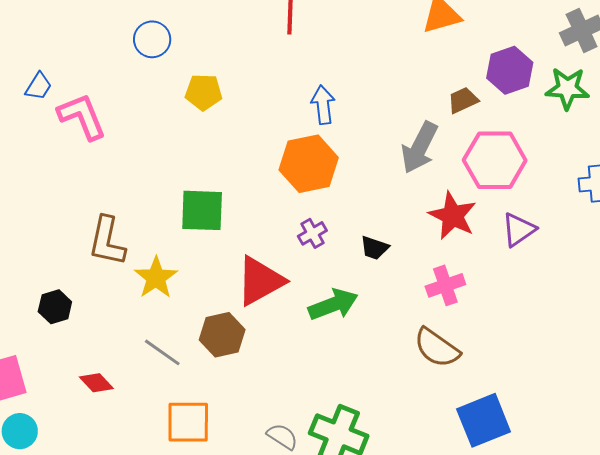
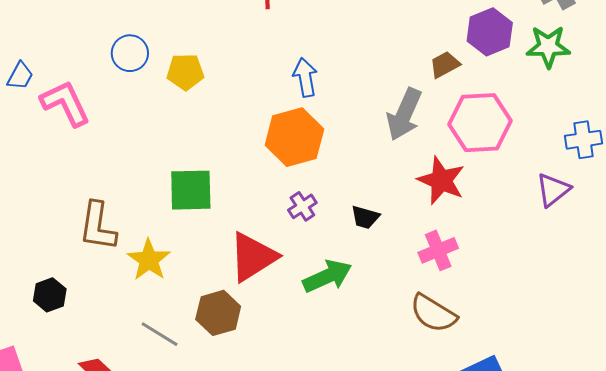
blue circle: (152, 39) -> (130, 53), moved
purple triangle: (519, 230) -> (553, 190), moved

